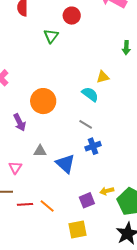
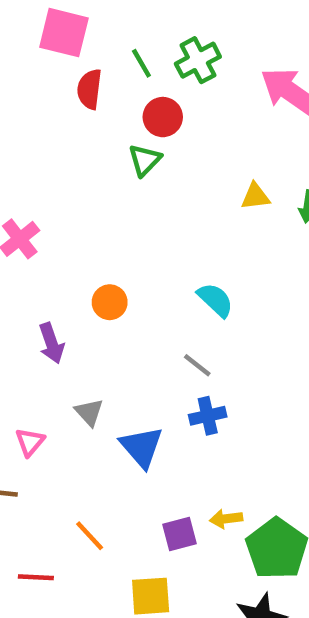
red circle: (72, 16) -> (163, 117), moved
yellow triangle: (103, 77) -> (255, 196), moved
orange circle: (43, 101) -> (110, 302), size x0.6
gray triangle: (40, 151) -> (89, 412), turned 40
red line: (25, 204) -> (36, 577), moved

